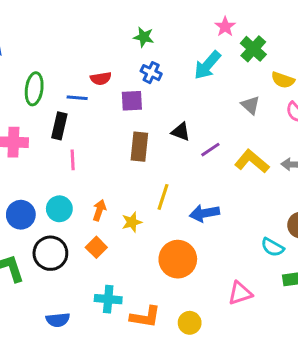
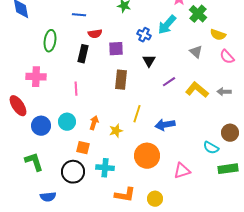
blue cross: (151, 73) -> (144, 35), moved
blue line: (77, 98) -> (79, 15), moved
black rectangle: (59, 126) -> (83, 54), moved
black triangle: (181, 132) -> (149, 61), moved, turned 40
orange square: (96, 247) -> (83, 148), moved, turned -32
black circle: (50, 253) -> (73, 172), moved
pink triangle: (240, 293) -> (182, 171), moved
cyan cross: (108, 299) -> (105, 168), moved
blue semicircle: (58, 320) -> (48, 197), moved

